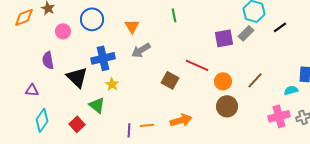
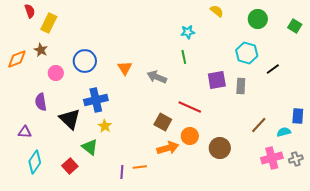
green line: (174, 15) -> (184, 57), moved
gray rectangle: (246, 33) -> (241, 86), moved, turned -42
gray arrow: (141, 50) -> (157, 77), moved, turned 54
brown line: (255, 80) -> (259, 125), moved
orange circle: (223, 81) -> (190, 136), moved
orange arrow: (181, 120) -> (168, 148), moved

